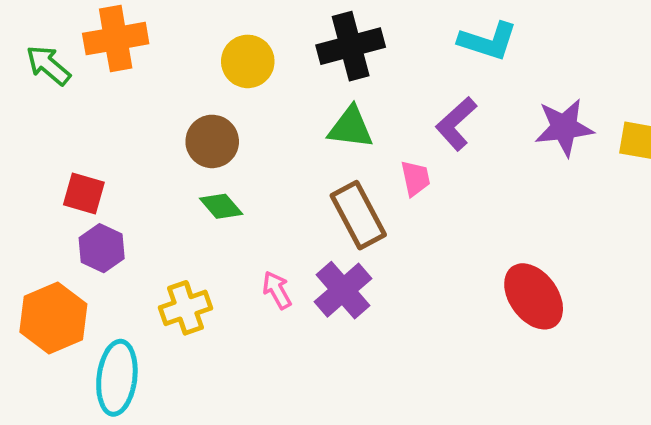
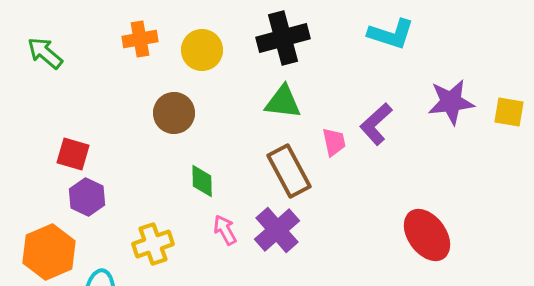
orange cross: (116, 39) -> (140, 39), moved, size x0.7
purple L-shape: (456, 124) -> (376, 124), moved
green diamond: (221, 206) -> (202, 181), moved, turned 40

